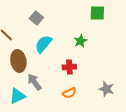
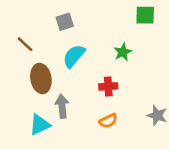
gray square: (36, 18) -> (65, 22), turned 32
gray arrow: (34, 82) -> (62, 106), turned 30

